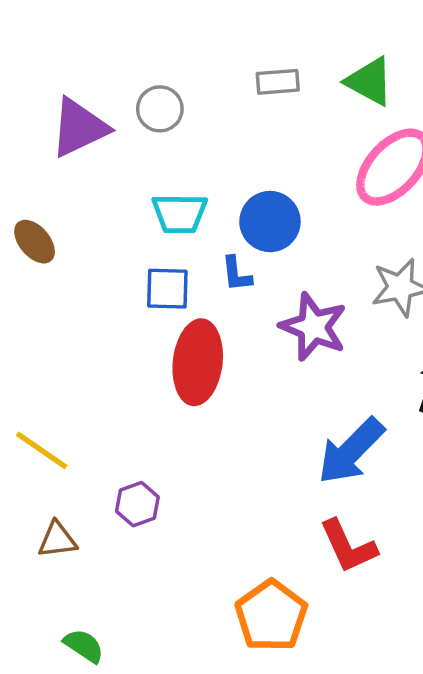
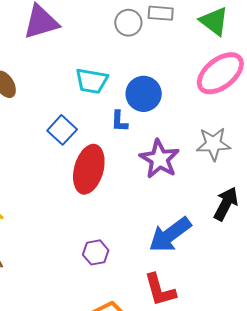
gray circle: (160, 109) -> (128, 23), moved
blue square: (167, 289) -> (62, 130), moved, turned 32
purple hexagon: (137, 504) -> (96, 252), moved

